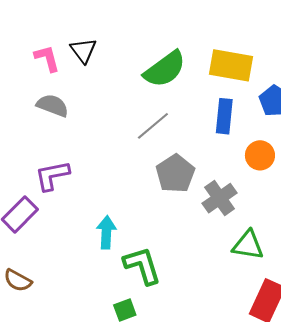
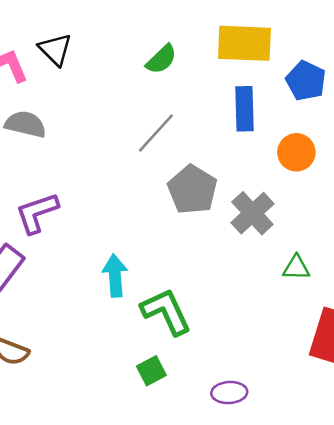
green semicircle: (165, 69) -> (161, 59), size x0.6
green triangle: (248, 245) -> (296, 268), size x0.7

